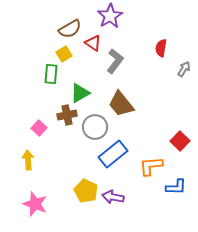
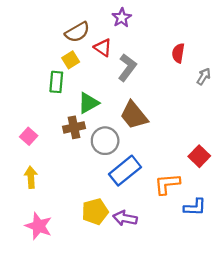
purple star: (110, 16) -> (122, 18), size x0.7
pink square: (39, 128) -> (29, 136), moved
yellow pentagon: (86, 191) -> (95, 212), turned 30

